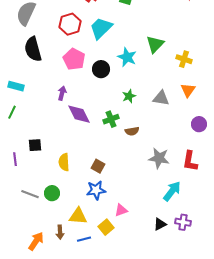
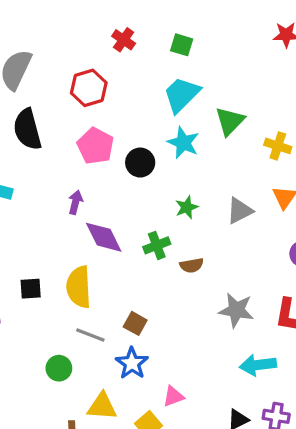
cyan trapezoid: (101, 28) -> (182, 95), moved
gray triangle: (161, 98) -> (240, 211), turned -36
yellow semicircle: (64, 162) -> (79, 287), moved, size x1.4
blue star: (96, 190) -> (132, 363), turned -30
cyan arrow: (172, 191) -> (258, 365), turned -135
gray line: (30, 194) -> (90, 335), moved

